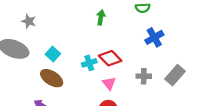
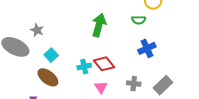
green arrow: (101, 17) -> (99, 25), size x1.6
gray star: (29, 21) -> (37, 30), moved

